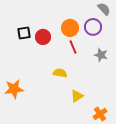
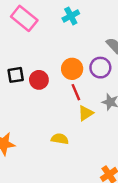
yellow semicircle: (60, 73) -> (60, 139), moved
yellow triangle: (77, 96) -> (86, 113), moved

